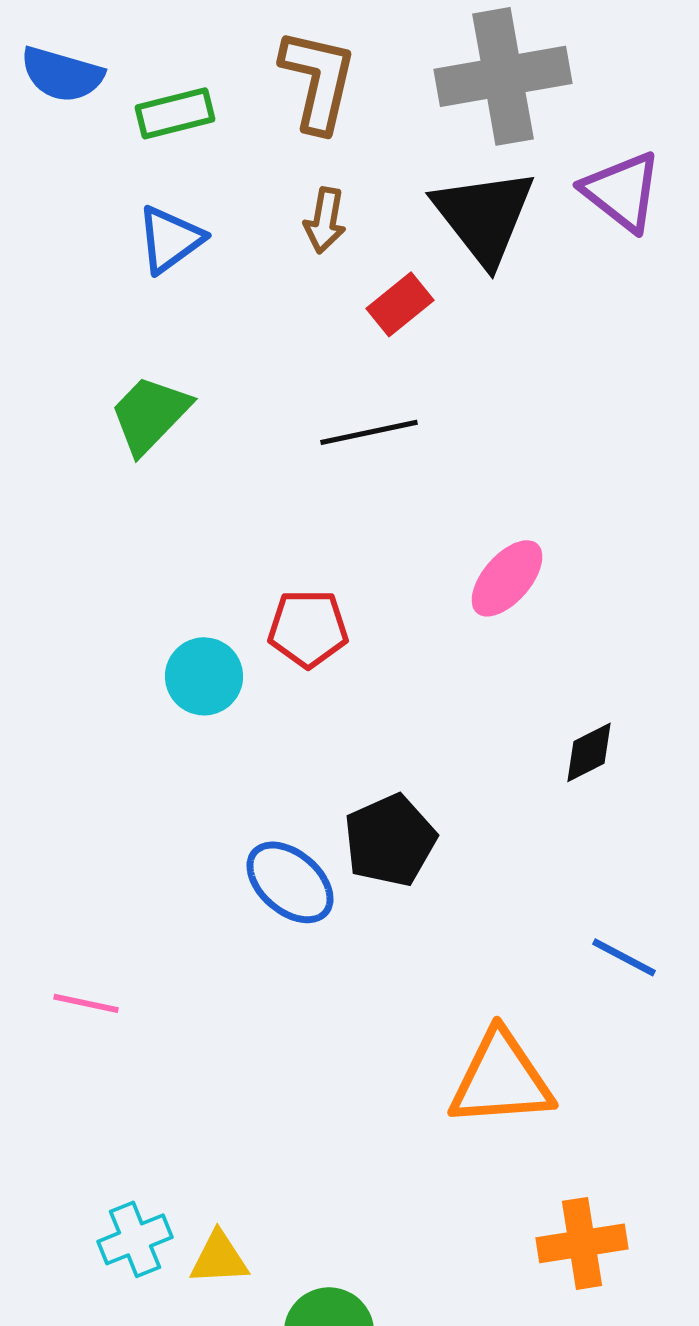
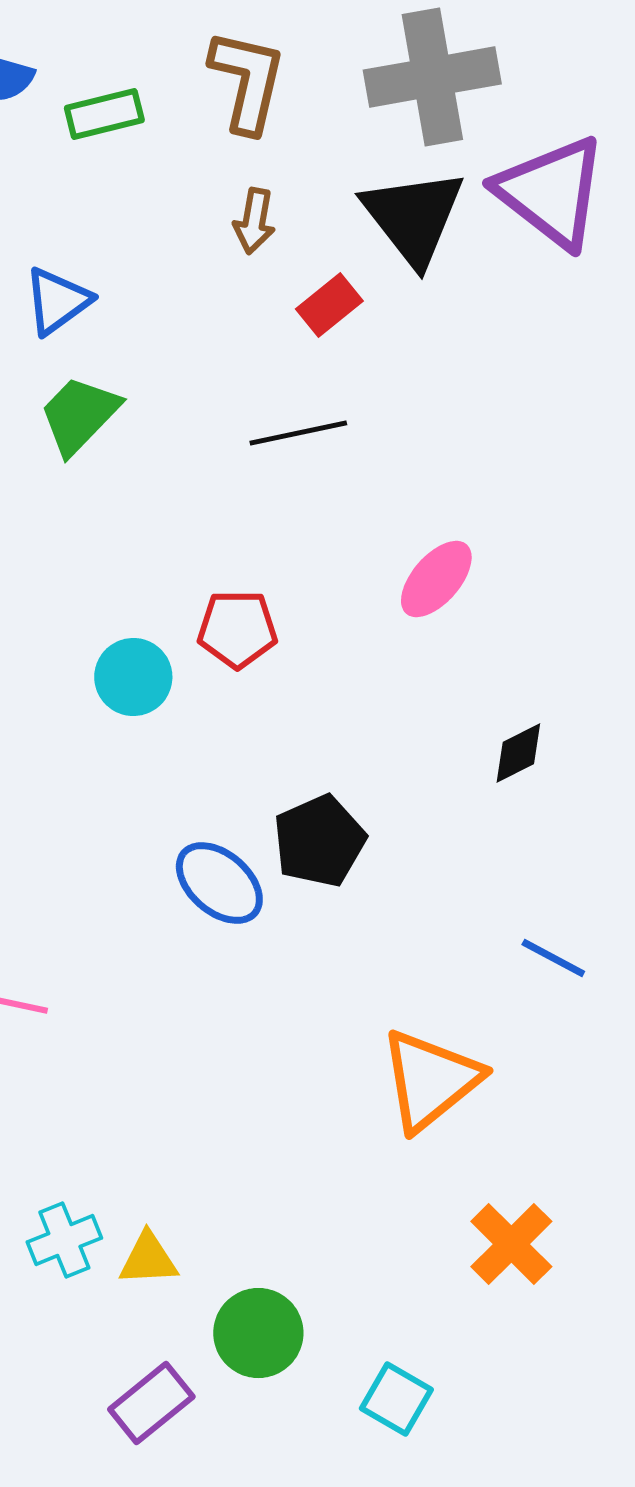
purple triangle: (622, 191) -> (551, 192), size x1.4
blue triangle: (170, 239) -> (57, 301), moved
orange triangle: (501, 1079) -> (430, 1080), turned -35
orange cross: (582, 1243) -> (511, 1244), turned -36

